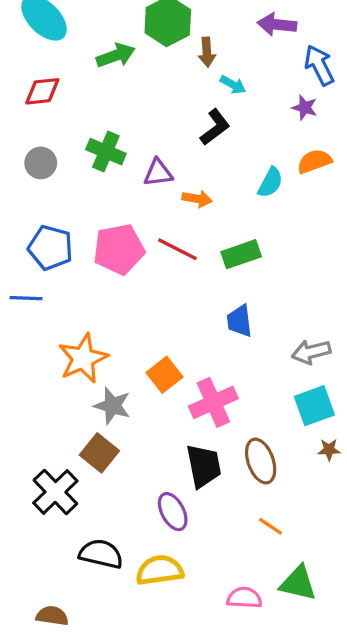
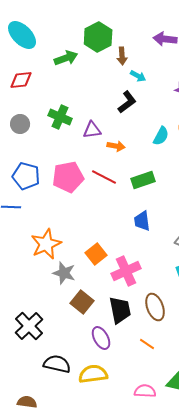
brown square: (99, 453) -> (82, 302), moved
orange line: (270, 526) -> (147, 344), moved

